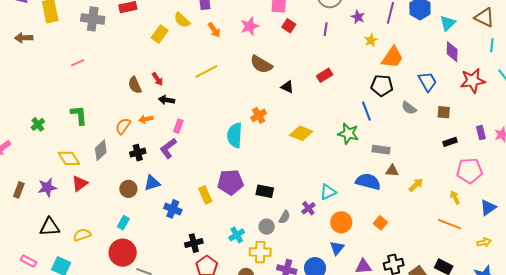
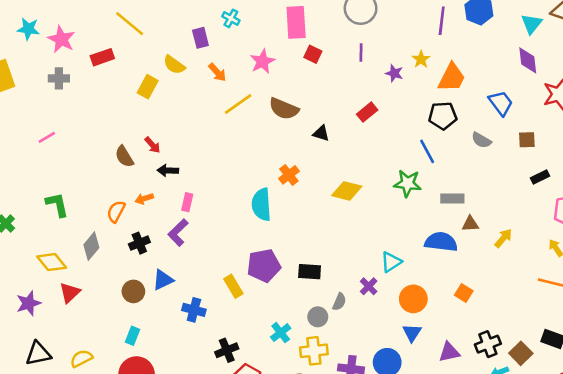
purple star: (358, 17) -> (394, 73), moved
gray cross: (93, 19) -> (59, 78), size x0.7
cyan triangle: (448, 23) -> (532, 24), moved
yellow line: (206, 71) -> (238, 104), moved

